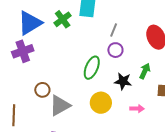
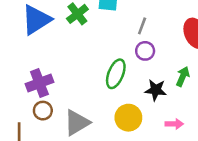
purple cross: (23, 51) -> (39, 83), moved
brown circle: (42, 90) -> (43, 111), moved

